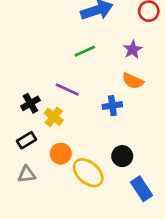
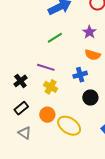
yellow cross: (54, 117) -> (51, 87), moved
black circle: (122, 156) -> (90, 98), moved
gray triangle: (27, 174) -> (25, 133), turned 48

